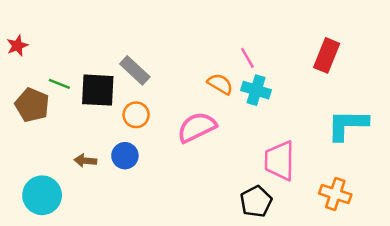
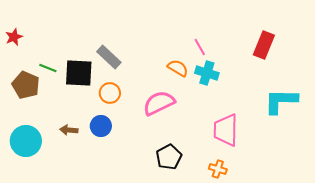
orange cross: (335, 194) -> (218, 169), moved, size x0.7
cyan circle: (42, 195) -> (26, 141), moved
black pentagon: (256, 201) -> (169, 157), moved

